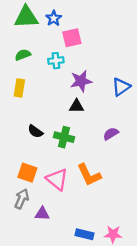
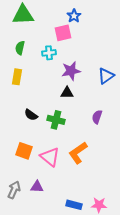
blue star: (54, 18) -> (74, 16), moved
green semicircle: (23, 55) -> (20, 48), turned -56
purple semicircle: (111, 134) -> (97, 117), turned -40
orange L-shape: (89, 175) -> (78, 153), turned 80
gray arrow: (22, 199) -> (14, 190), moved

